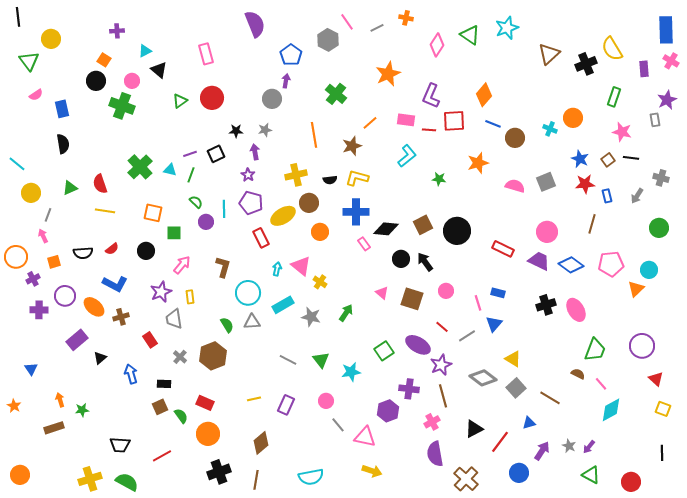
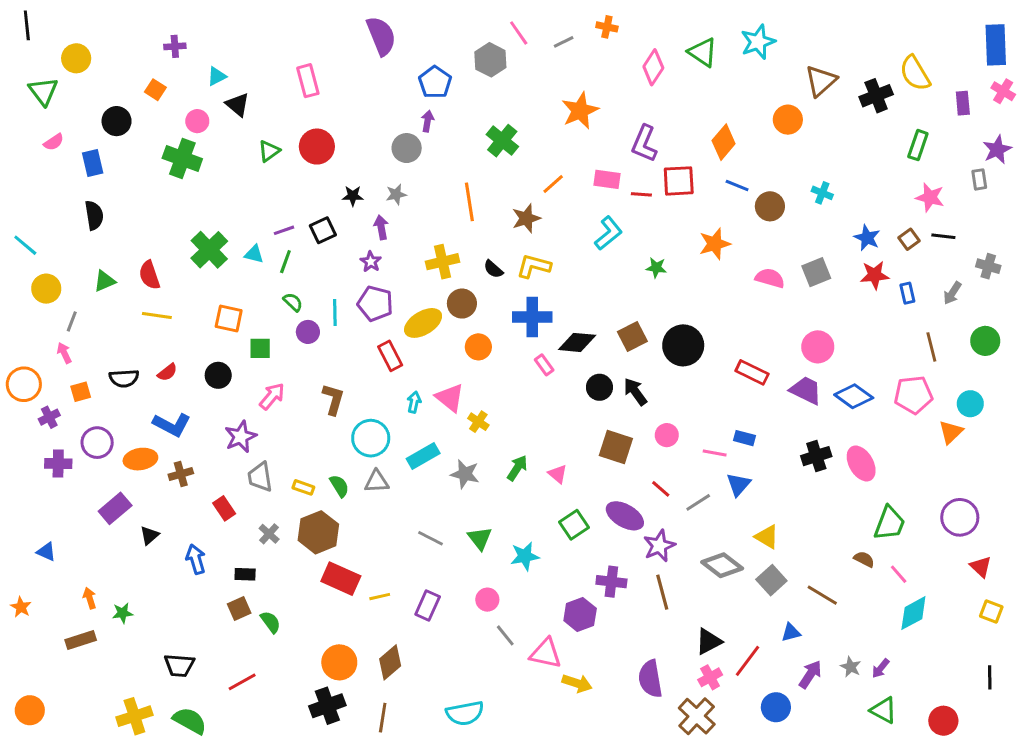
black circle: (96, 81) -> (117, 121), moved
orange circle: (573, 118) -> (788, 120), moved
black semicircle: (330, 180) -> (493, 269), turned 48
brown line: (592, 224) -> (931, 347), moved, turned -30
pink triangle: (382, 293) -> (558, 474), moved
yellow rectangle: (190, 297) -> (303, 487), moved, turned -64
pink line: (478, 303) -> (715, 453), turned -63
orange ellipse: (94, 307) -> (140, 459), turned -50
blue triangle: (31, 369) -> (46, 552), turned -32
red rectangle: (205, 403) -> (341, 579), moved, size x1.4
pink cross: (432, 422) -> (710, 677), moved
orange circle: (208, 434) -> (339, 662), moved
yellow arrow: (372, 471) -> (577, 683), moved

